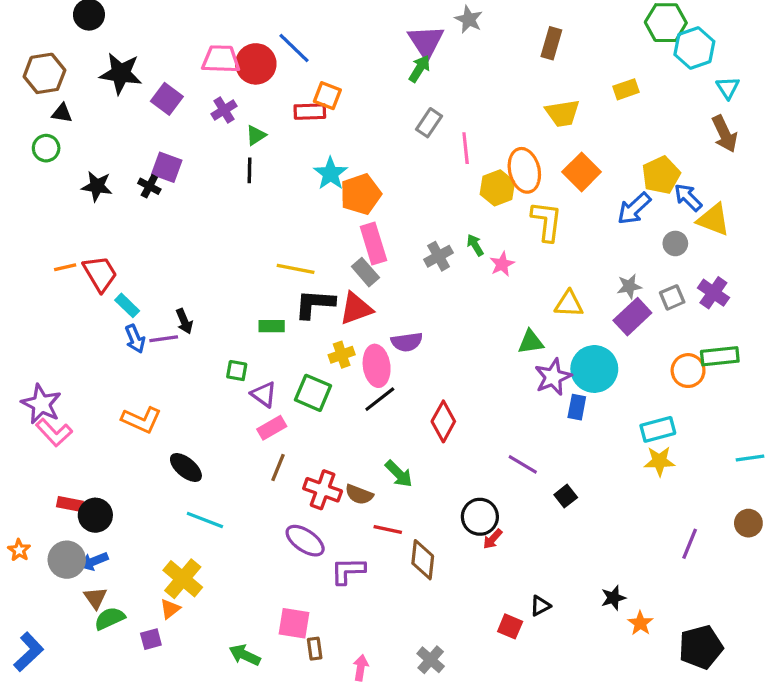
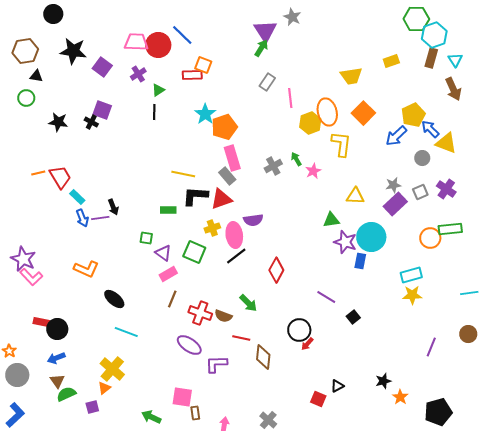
brown rectangle: (551, 43) -> (431, 58), moved
purple star: (553, 377) -> (345, 242), turned -30
gray circle: (67, 560) -> (17, 375), moved

